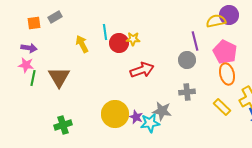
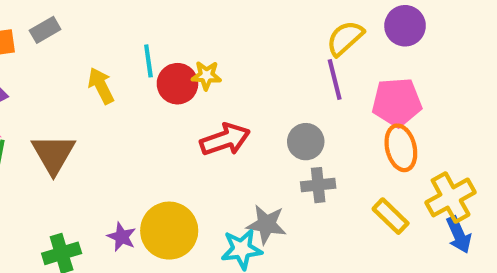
yellow semicircle: (216, 21) -> (345, 38), moved, turned -30
pink pentagon: (225, 52) -> (397, 102), turned -30
gray circle: (187, 60) -> (306, 142), moved
purple star: (136, 117) -> (122, 237), moved

